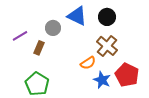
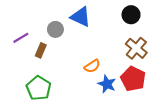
black circle: (107, 17) -> (131, 15), moved
brown cross: (107, 46) -> (136, 48), moved

